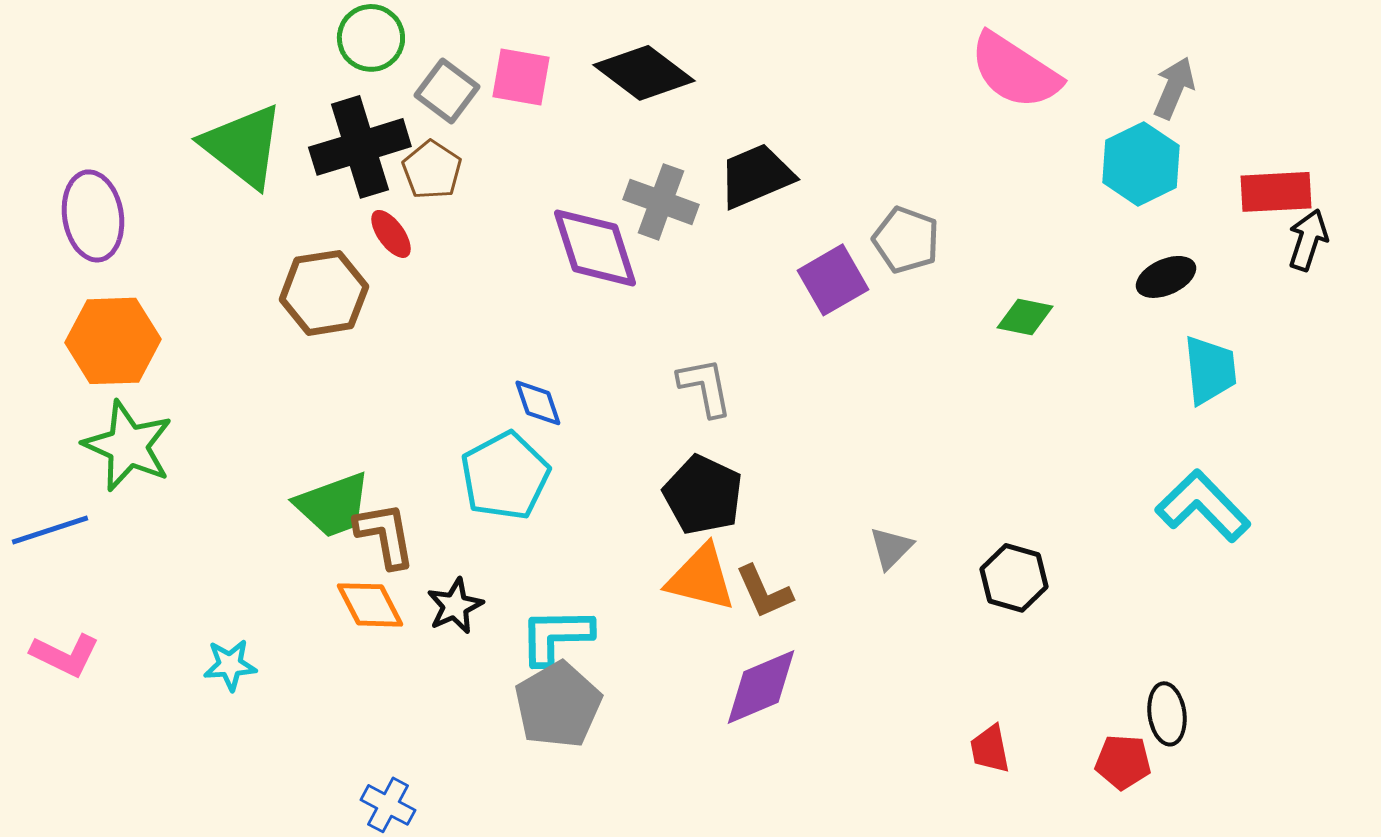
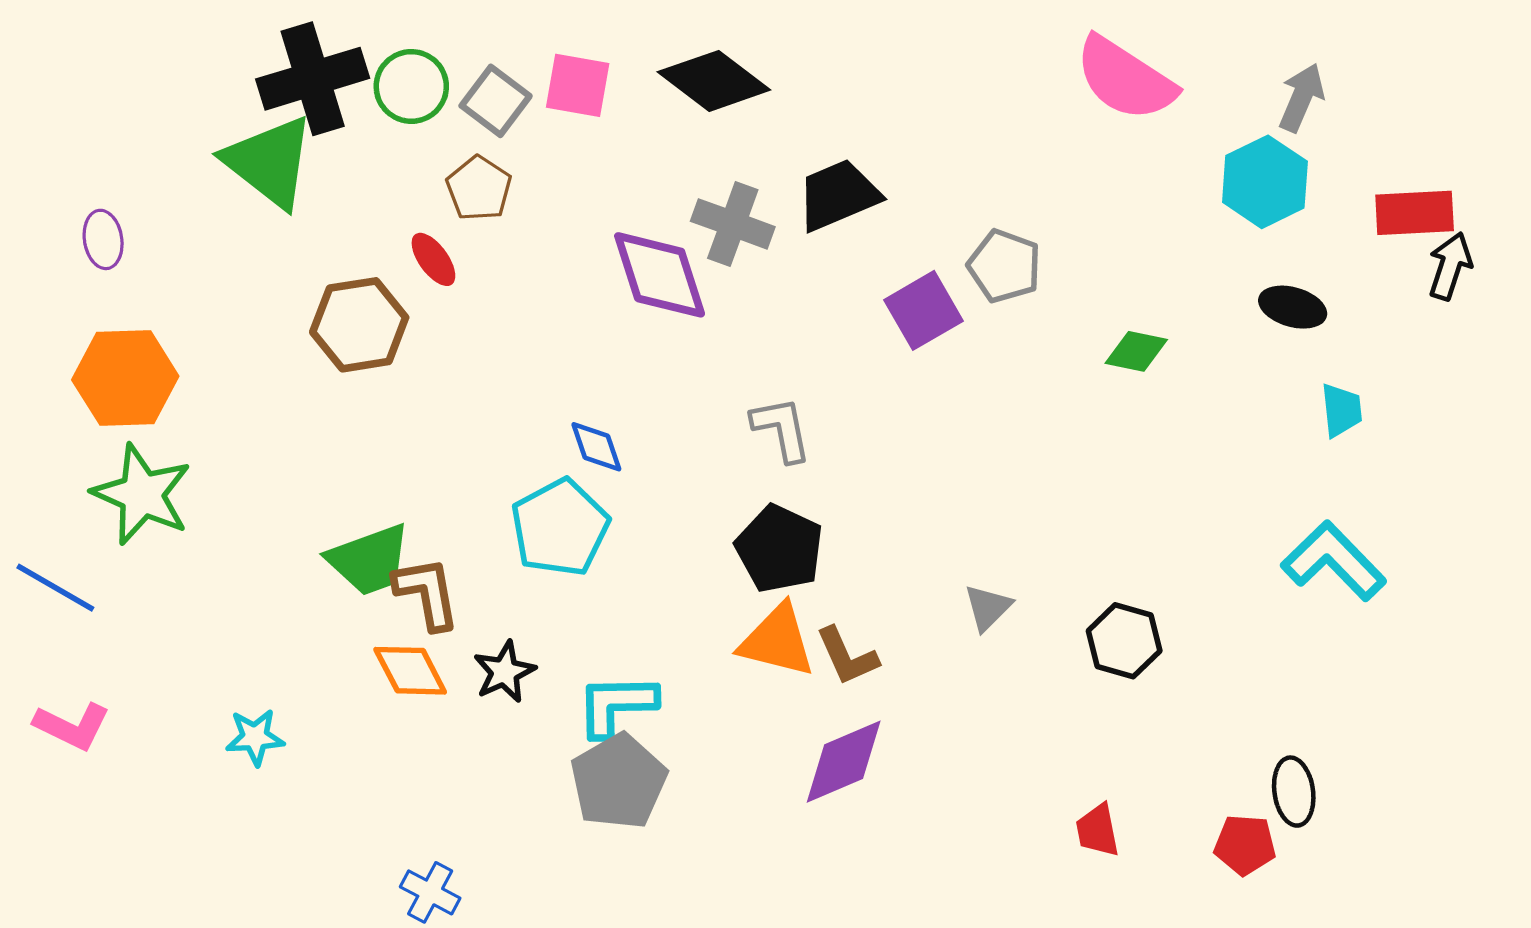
green circle: (371, 38) -> (411, 86), moved
black cross: (360, 147) -> (313, 79), moved
purple ellipse: (93, 216) -> (103, 239), size x0.6
black ellipse: (1166, 277) -> (1293, 307), turned 40
cyan trapezoid: (1210, 370) -> (1341, 410), size x0.7
blue line: (50, 530) -> (55, 588), turned 48

